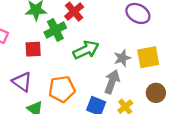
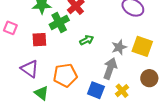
green arrow: (86, 50) -> (87, 40), size x0.6
yellow square: (148, 57) -> (142, 46), turned 30

